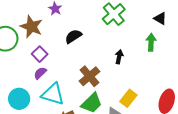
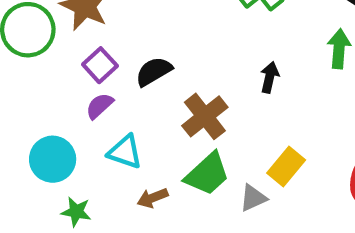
black semicircle: (73, 36) -> (154, 71), moved
cyan triangle: (53, 94) -> (125, 152), size x0.7

